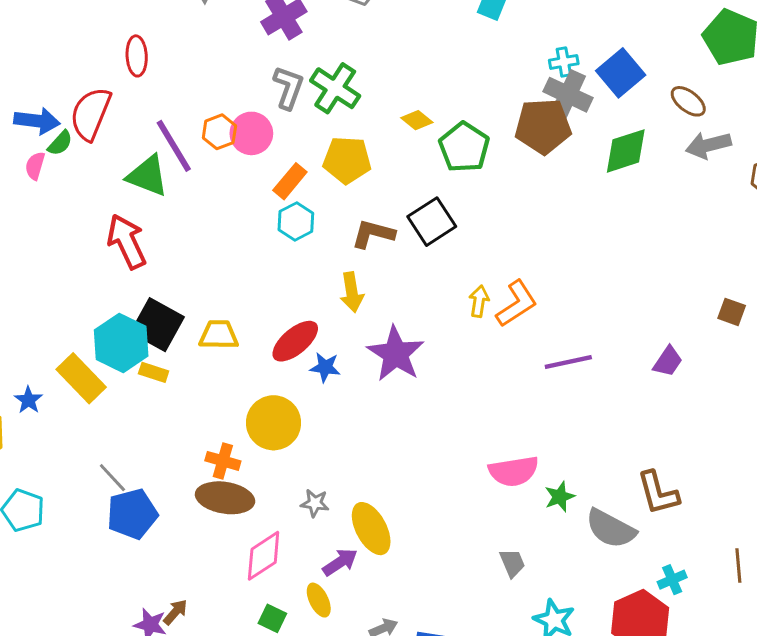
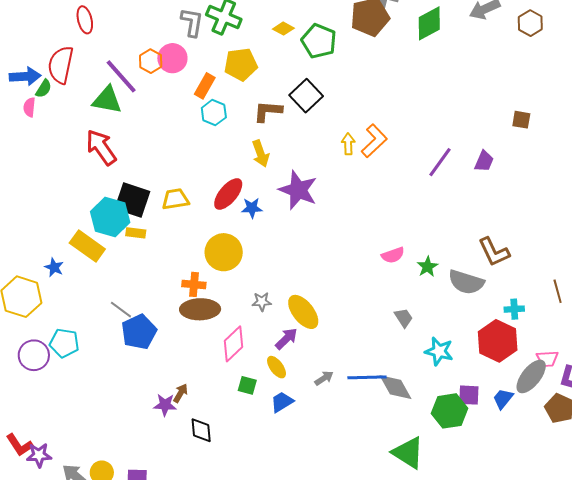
purple line: (568, 362) -> (440, 162), moved, turned -32
pink semicircle: (514, 471) -> (393, 255), size x0.7
cyan cross: (672, 580) -> (514, 309), turned 30

